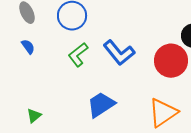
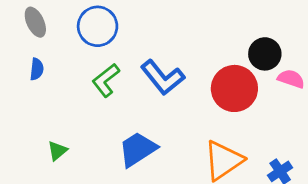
blue semicircle: (28, 47) -> (37, 69), turned 42
green triangle: (34, 116) -> (57, 151), moved

